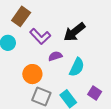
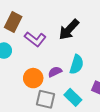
purple semicircle: (55, 56) -> (55, 72), moved

